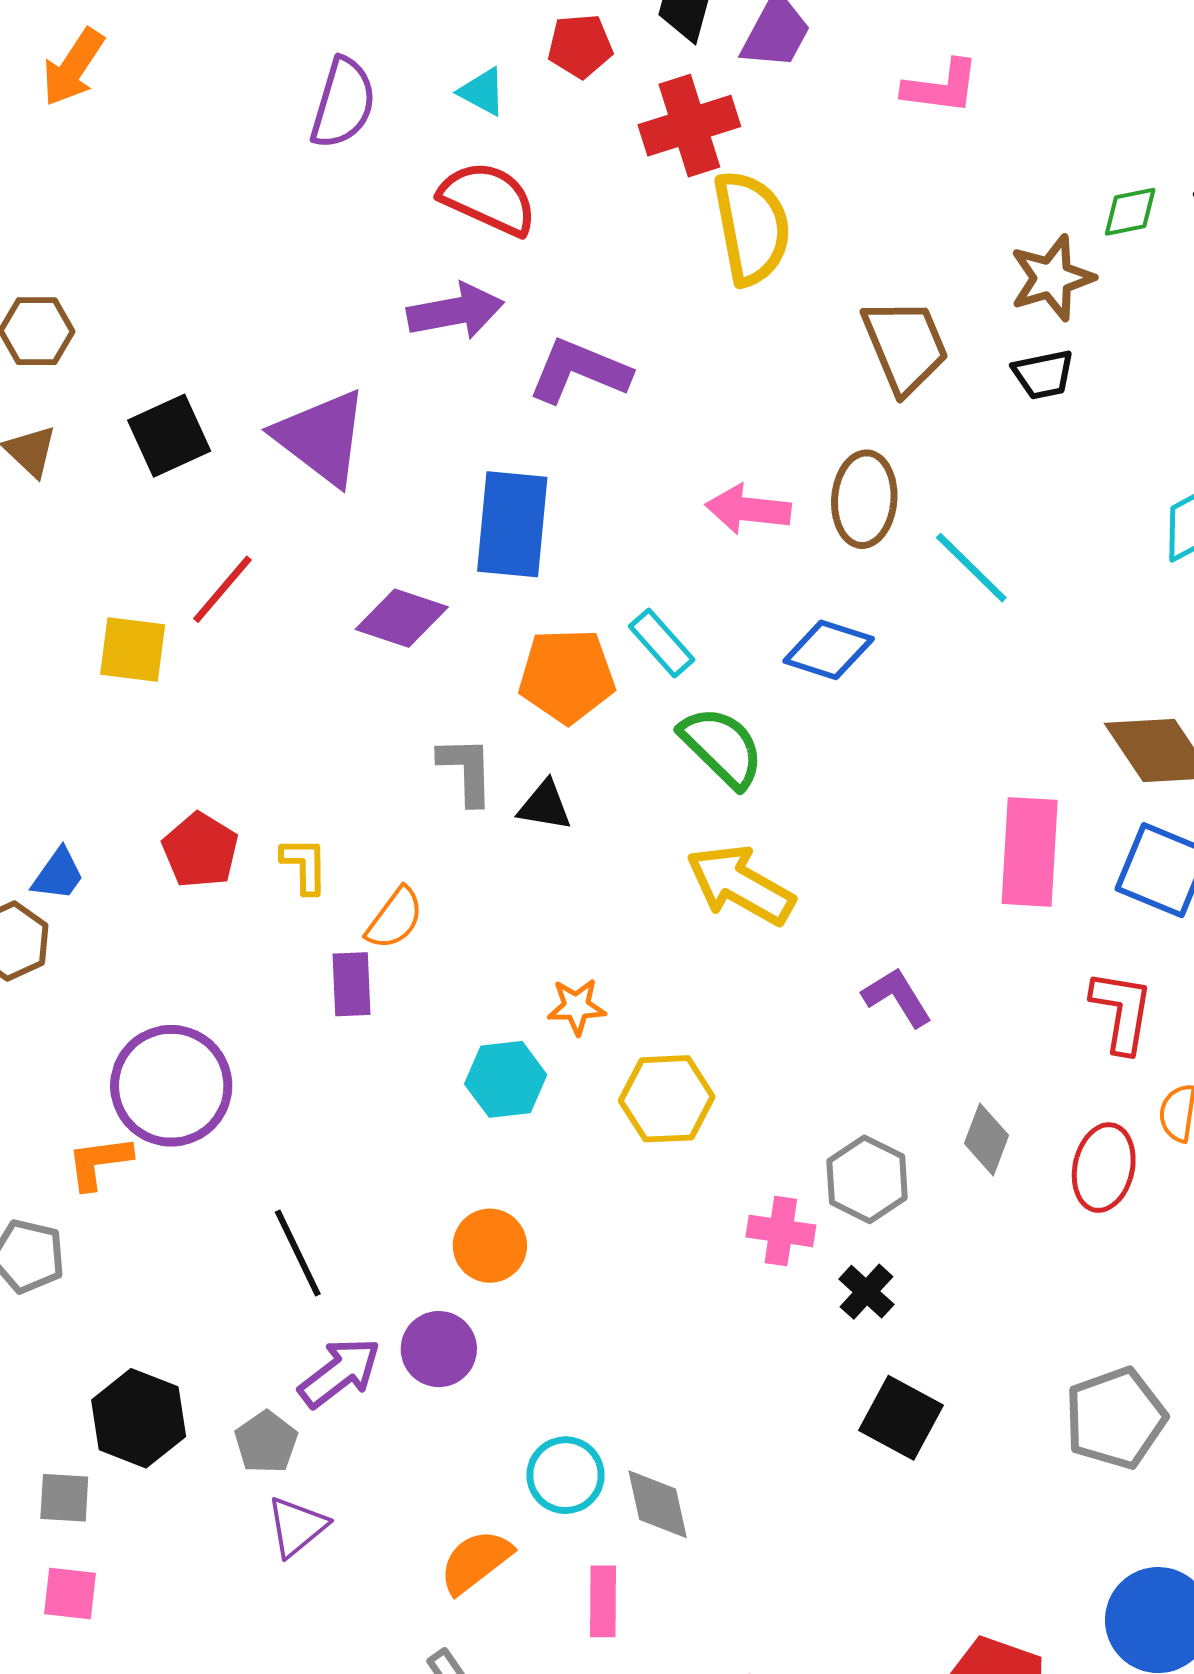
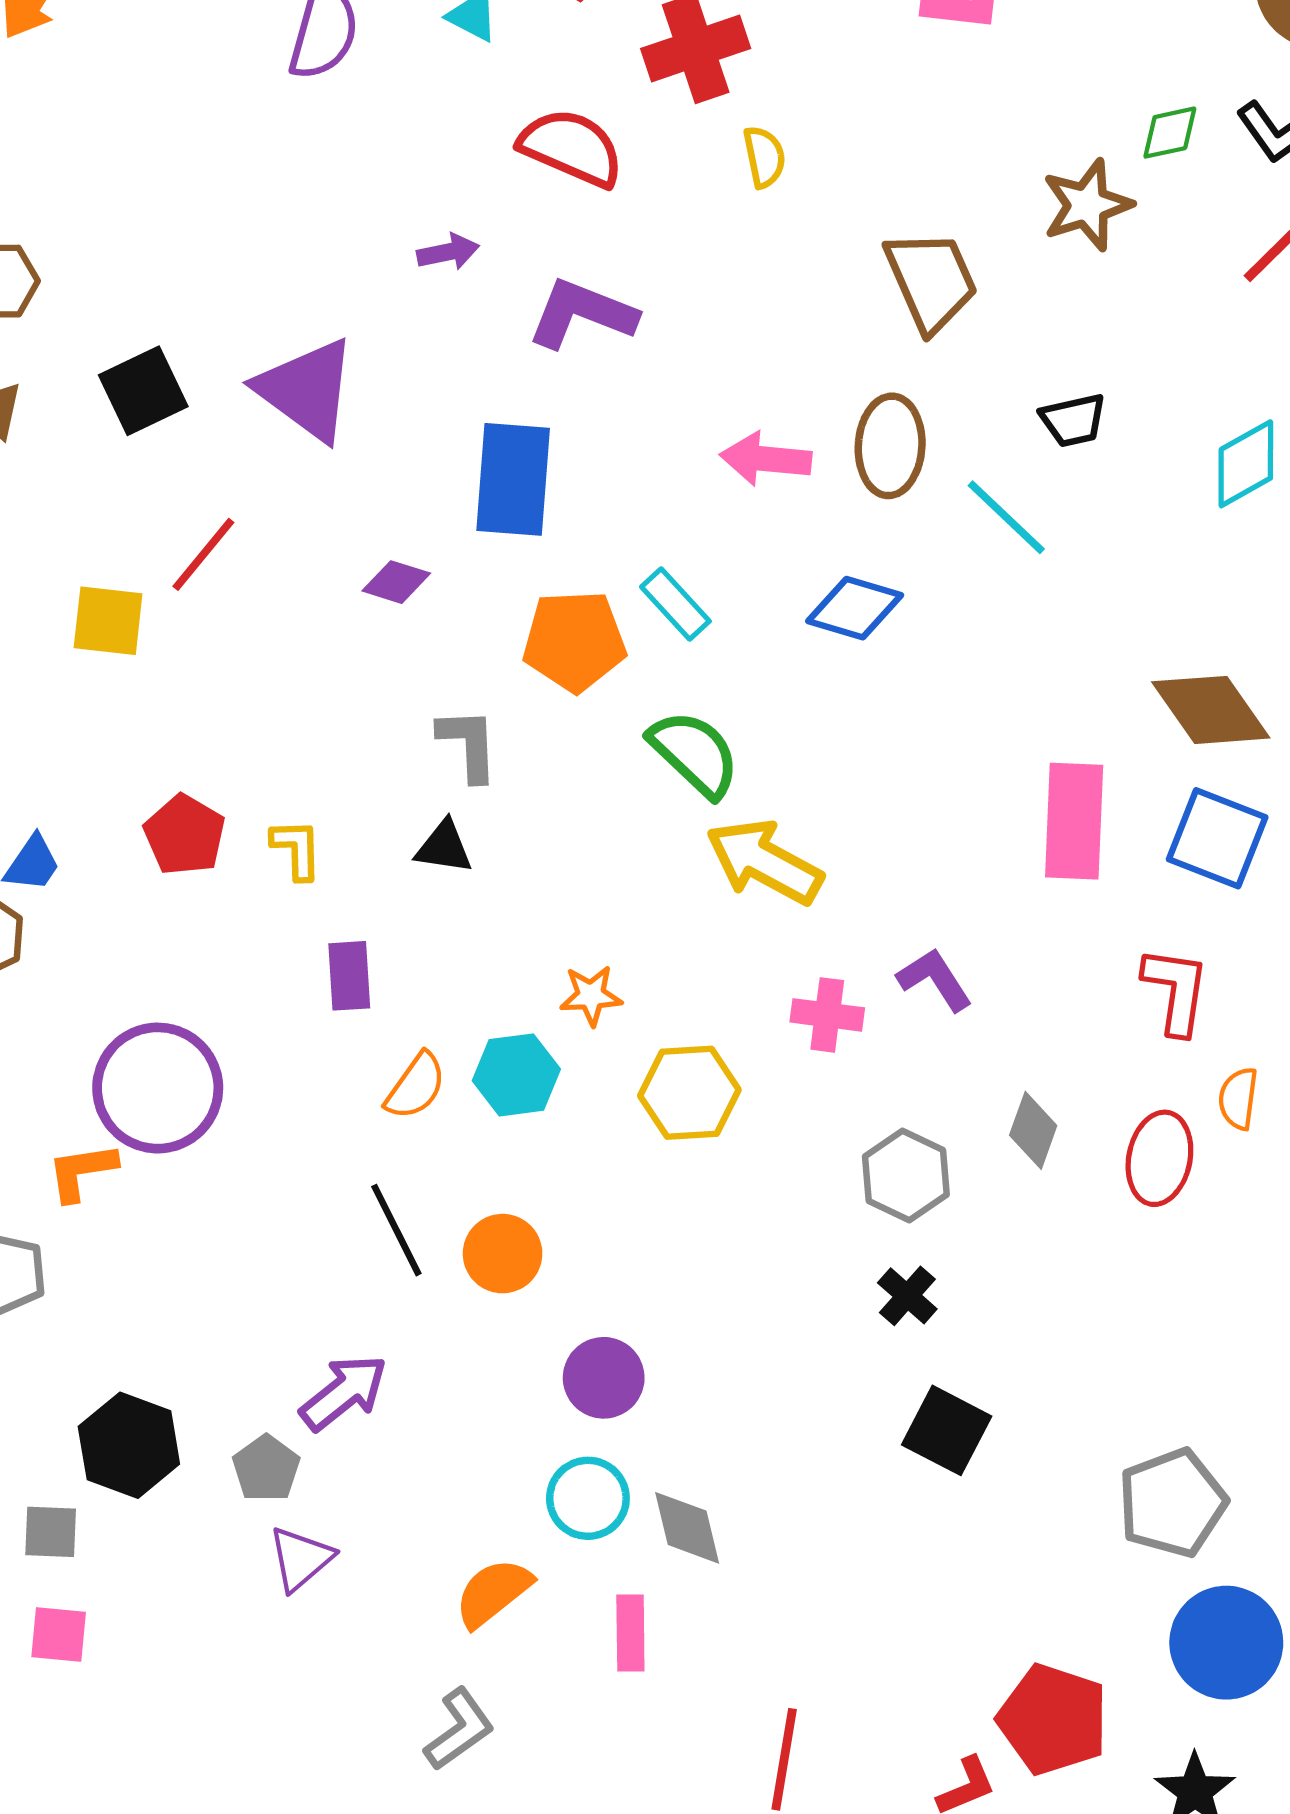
red semicircle: (488, 198) -> (571, 148), moved
yellow semicircle: (752, 228) -> (764, 157), size x0.5
purple arrow: (455, 311) -> (448, 252), size x0.6
black trapezoid: (1043, 375) -> (1073, 420), moved
purple diamond: (402, 618) -> (396, 582), size x0.7
green semicircle: (722, 747) -> (695, 753), moved
black triangle: (545, 806) -> (444, 847), moved
orange semicircle: (395, 918) -> (416, 1086), moved
pink cross: (781, 1231) -> (827, 1015), moved
black line: (298, 1253) -> (396, 1230), moved
purple circle: (439, 1349) -> (604, 1378), moved
gray pentagon: (1115, 1418) -> (1172, 1503), moved

